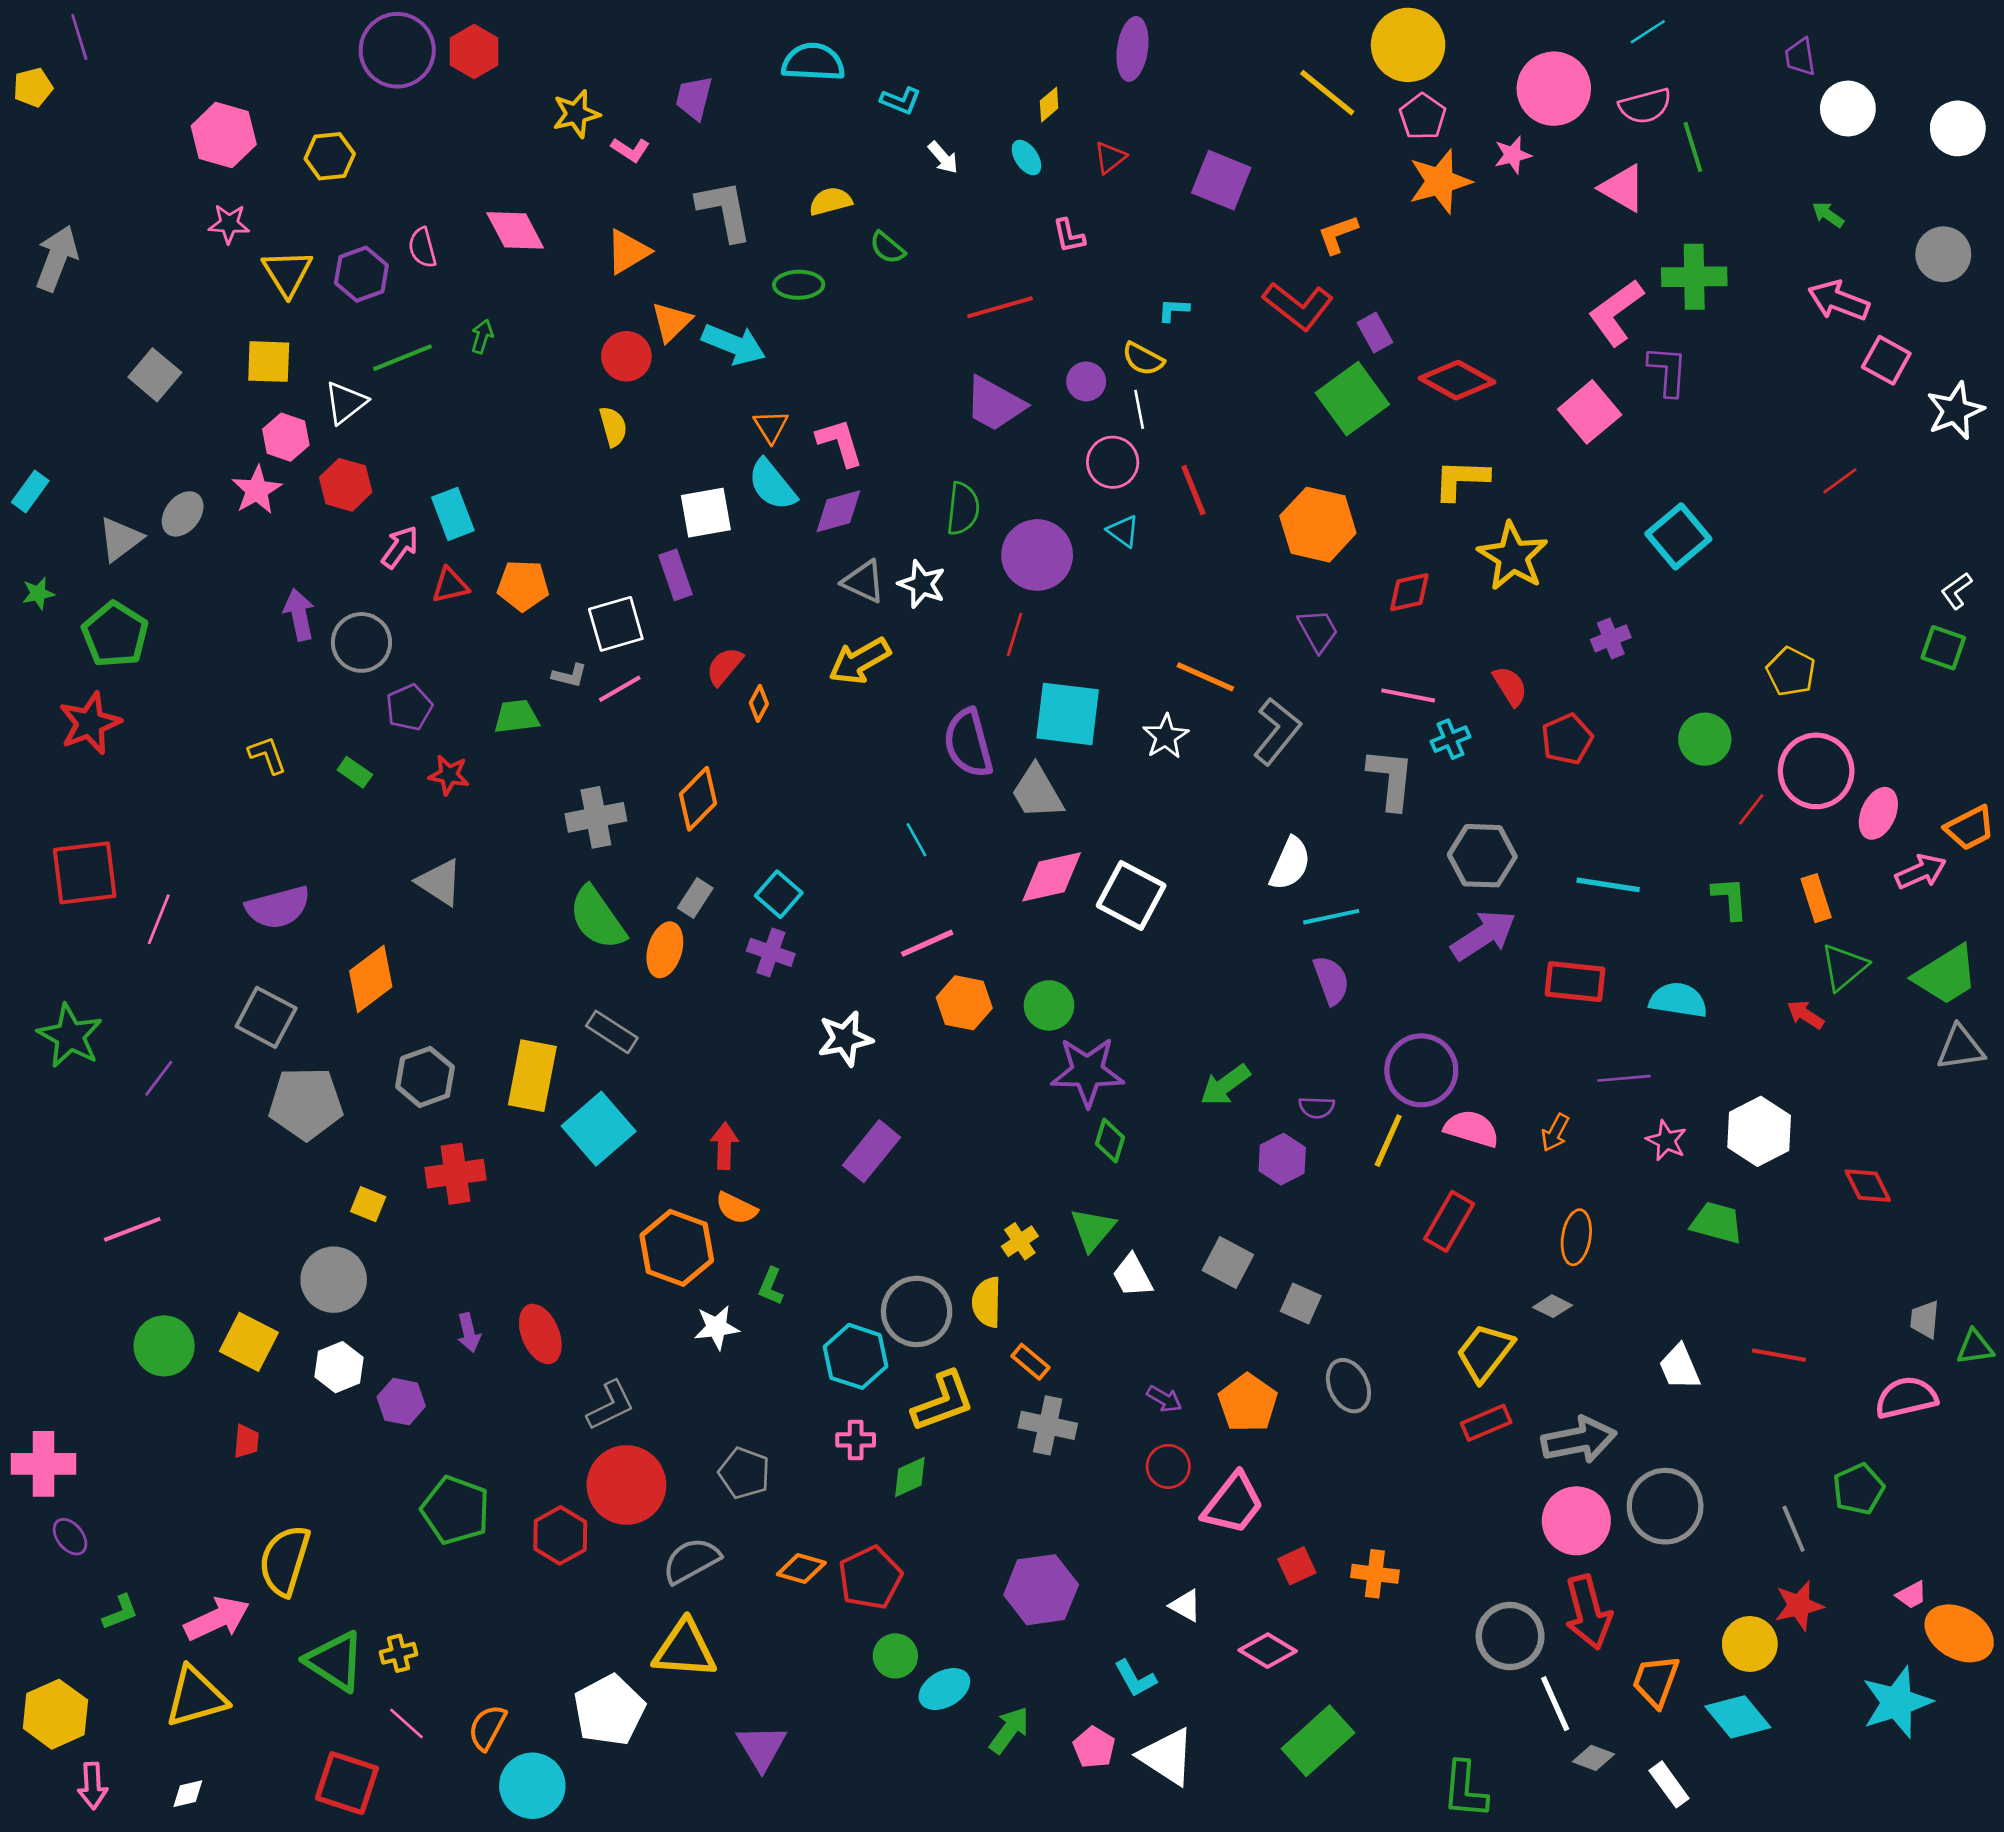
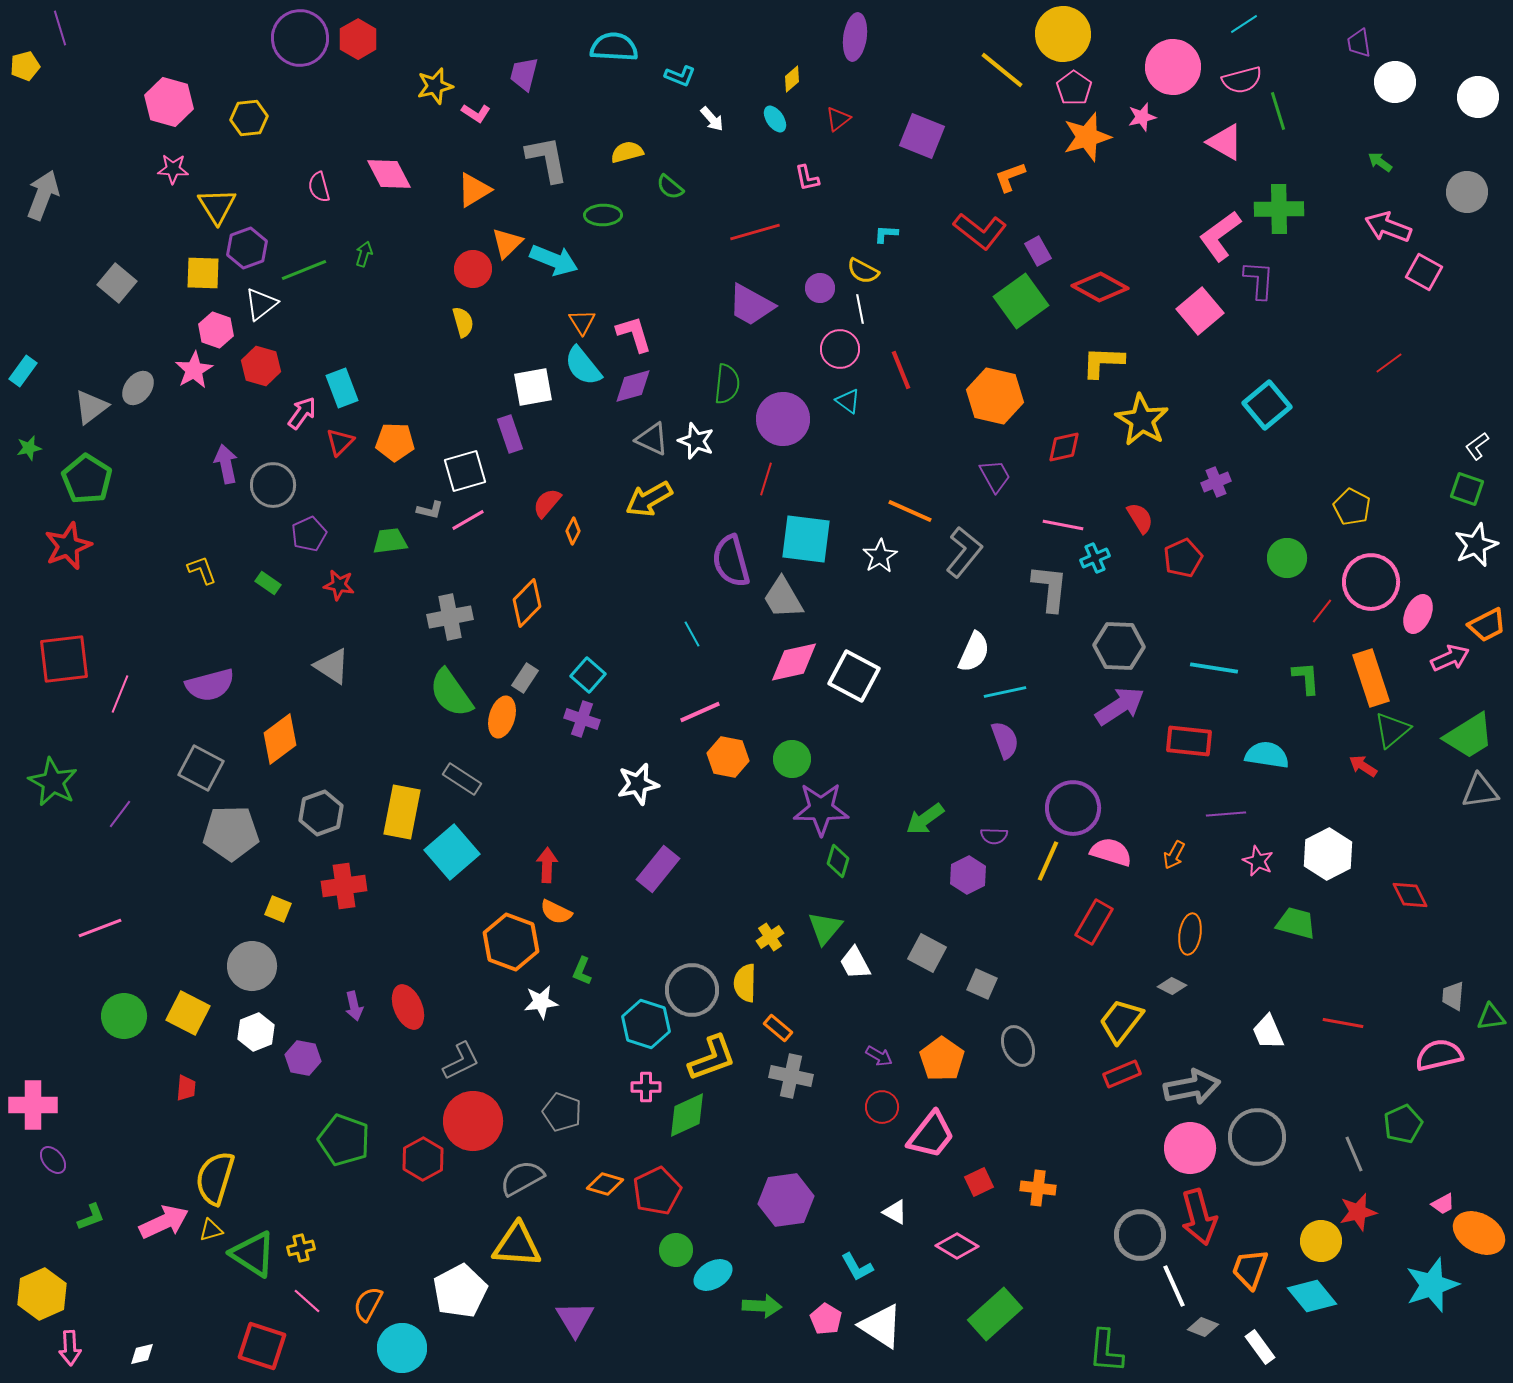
purple hexagon: (361, 274) -> (247, 248), moved
white star: (1955, 411) -> (1476, 545), moved
red triangle: (450, 585) -> (340, 442), turned -32
orange rectangle: (1816, 898) -> (1371, 678), size x1.6
green diamond: (910, 1477) -> (687, 1115), size x1.4
yellow triangle: (196, 1697) -> (211, 1230), moved, size x0.5
green arrow: (1009, 1730) -> (762, 1306), turned 57

